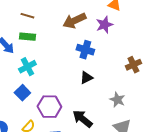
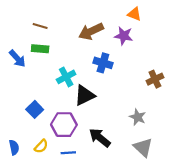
purple star: (104, 25) -> (124, 36), turned 30
cyan cross: (27, 67) -> (66, 77), moved
black triangle: (86, 78) -> (85, 95), moved, size x1.5

